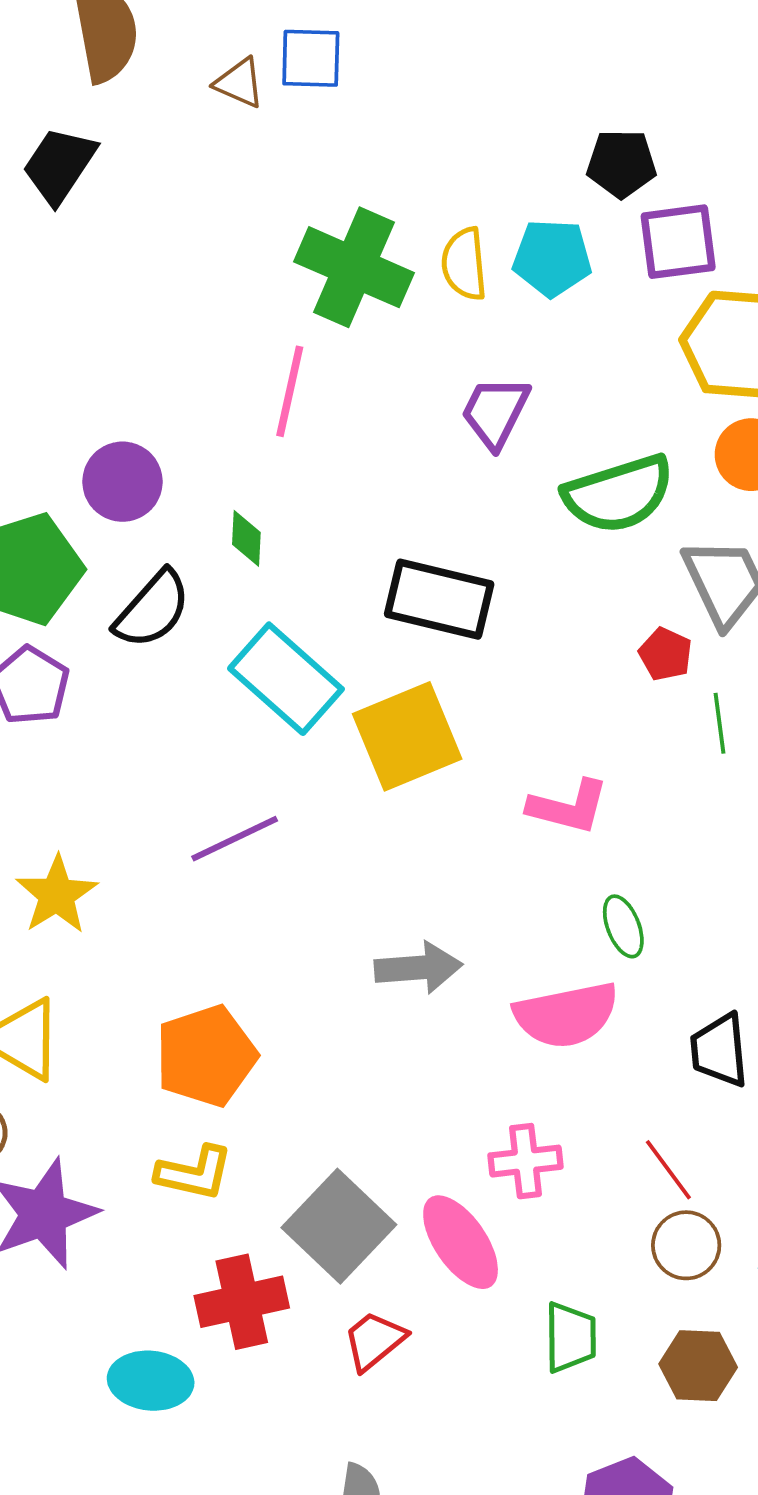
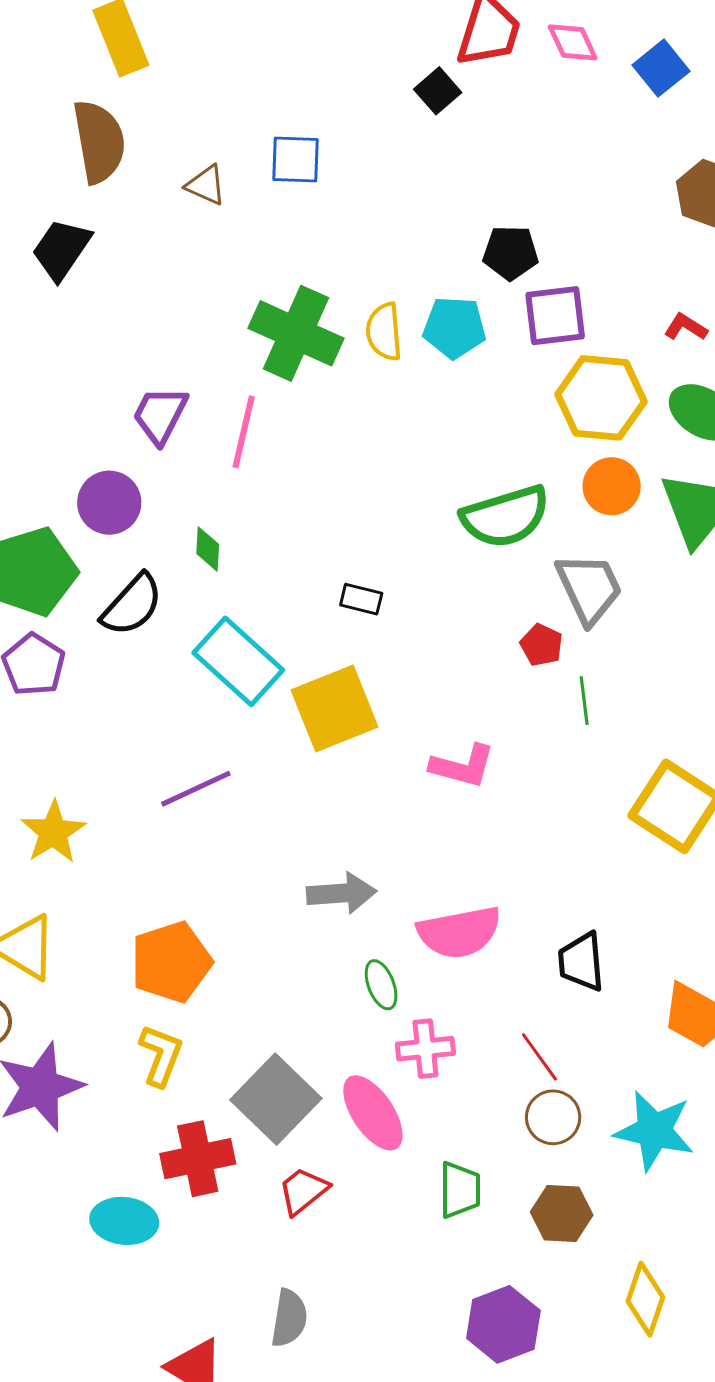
blue square: (311, 58) -> (295, 159), moved
purple trapezoid: (495, 412) -> (160, 415), moved
black rectangle: (439, 599) -> (361, 599), size x0.5
green ellipse: (623, 926) -> (381, 985), moved
yellow L-shape: (194, 1173) -> (161, 1055), turned -82

